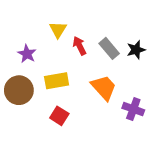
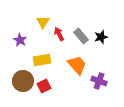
brown circle: (19, 90) -> (23, 81), moved
red square: (59, 116) -> (44, 86), turned 32

